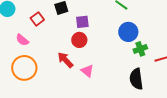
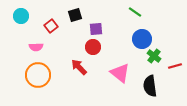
pink semicircle: (22, 40) -> (36, 47), turned -40
green cross: (140, 49) -> (154, 56), turned -32
pink triangle: (87, 71) -> (120, 73), moved, size x1.5

